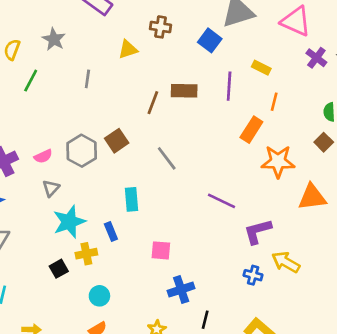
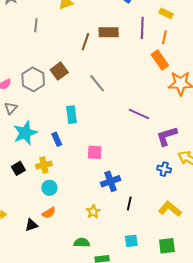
orange line: (274, 102) -> (164, 37), moved
orange rectangle: (251, 130) -> (160, 60), turned -66
yellow cross: (86, 254) -> (44, 165), moved

